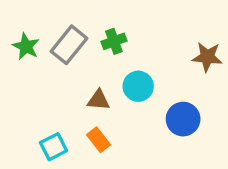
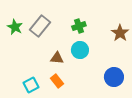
green cross: (114, 41) -> (79, 26), moved
brown star: (207, 57) -> (120, 33), turned 30
blue circle: (183, 119) -> (114, 77), moved

